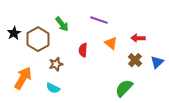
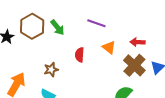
brown hexagon: (38, 39) -> (32, 26), moved
brown cross: (135, 60) -> (134, 65), size x1.5

